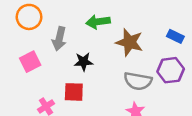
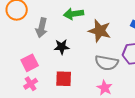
pink square: (30, 62) -> (30, 63), moved
red square: (74, 92) -> (64, 79), moved

